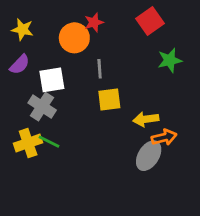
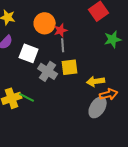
red star: (94, 22) -> (61, 30), moved
white square: (52, 80) -> (29, 53), turned 30
gray cross: (42, 107) -> (48, 71), moved

